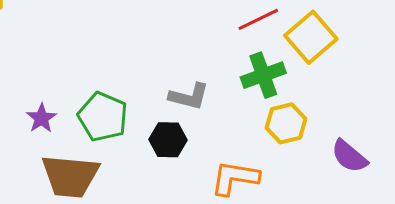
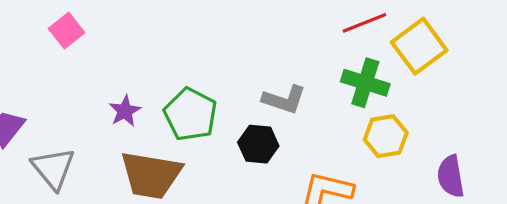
green cross: (263, 75) -> (365, 83), turned 33
purple semicircle: (349, 156) -> (451, 176), turned 36

